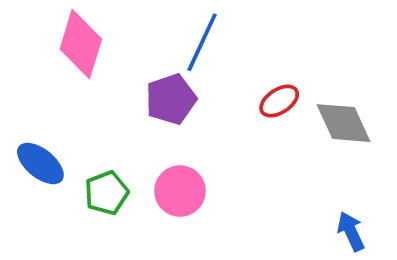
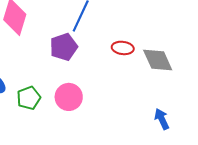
red ellipse: (279, 101) -> (123, 48), turned 40

